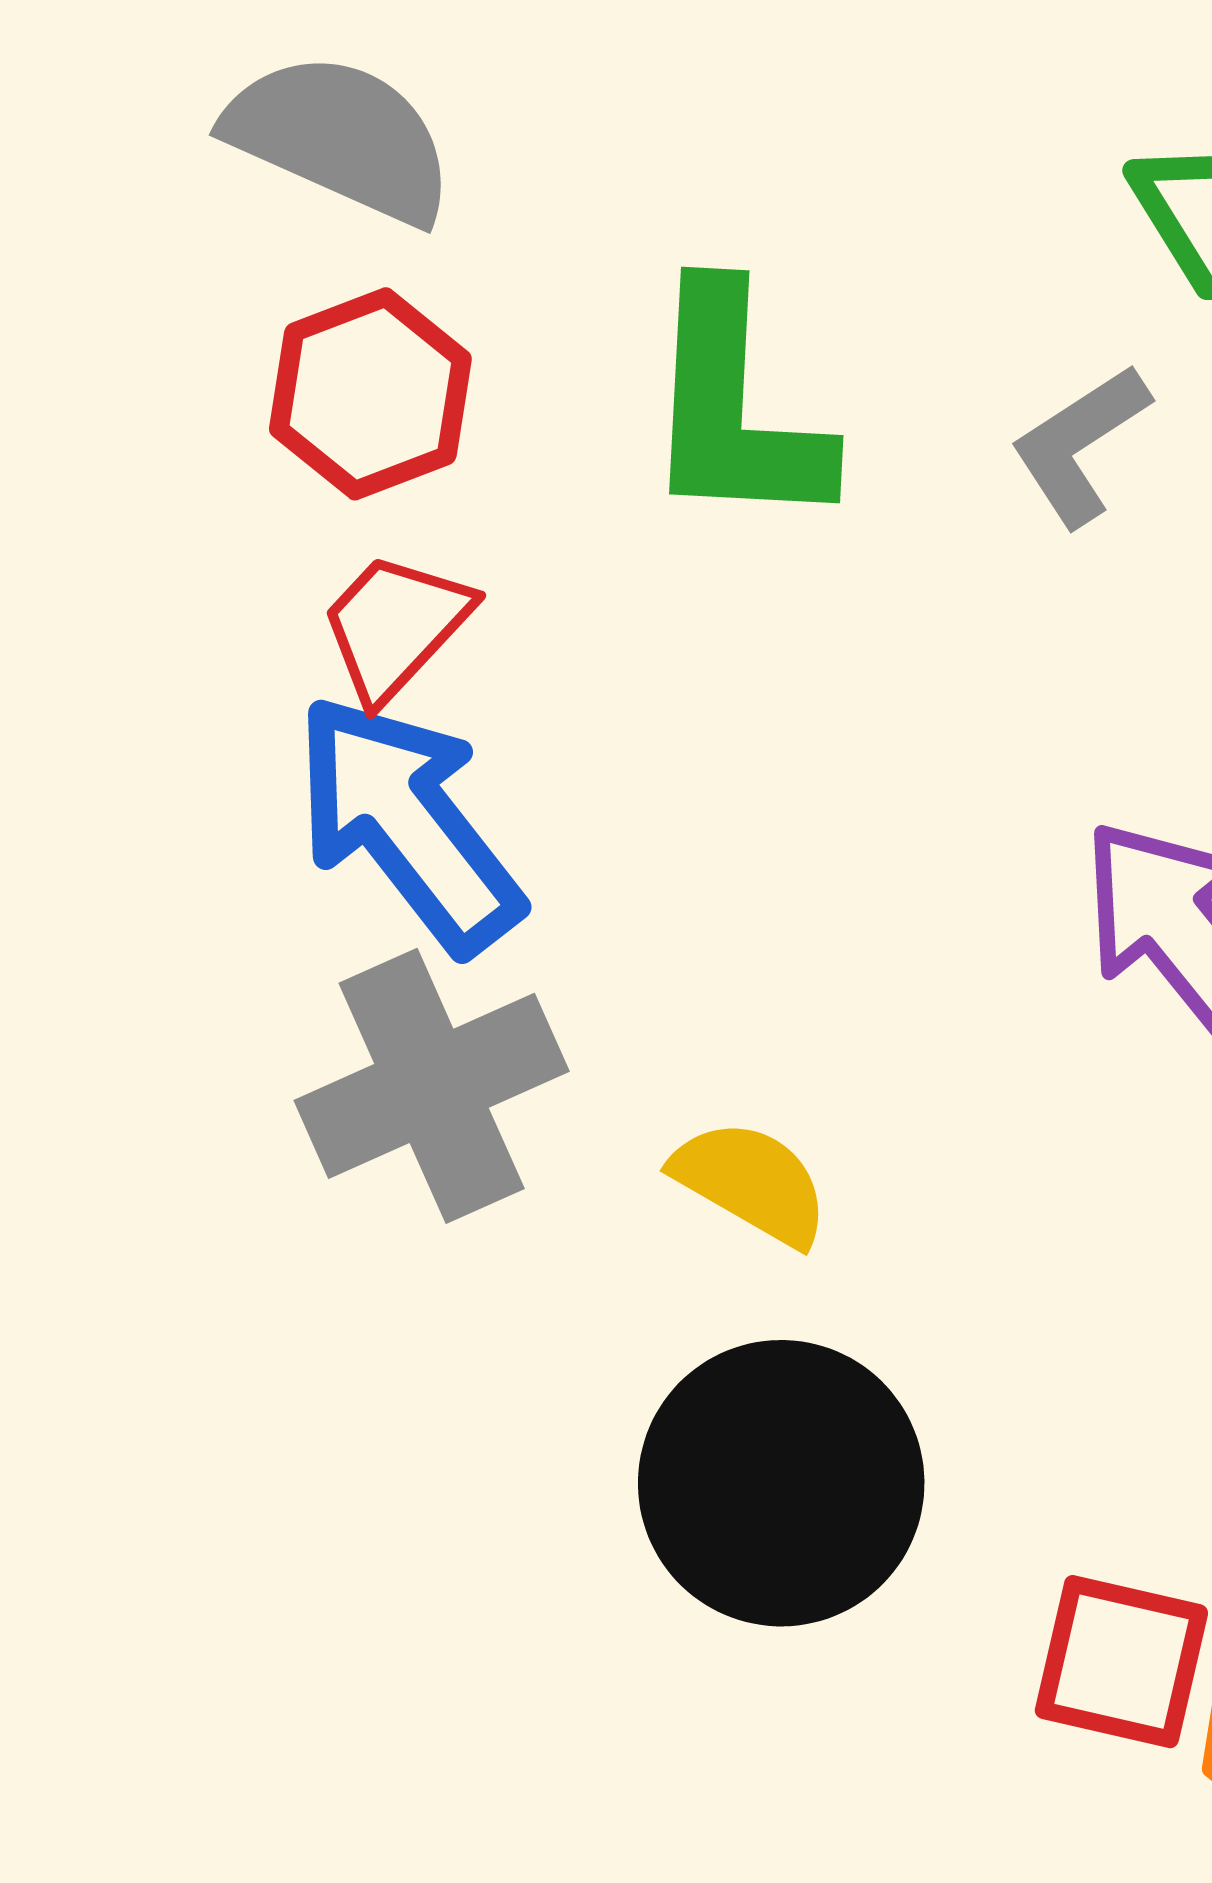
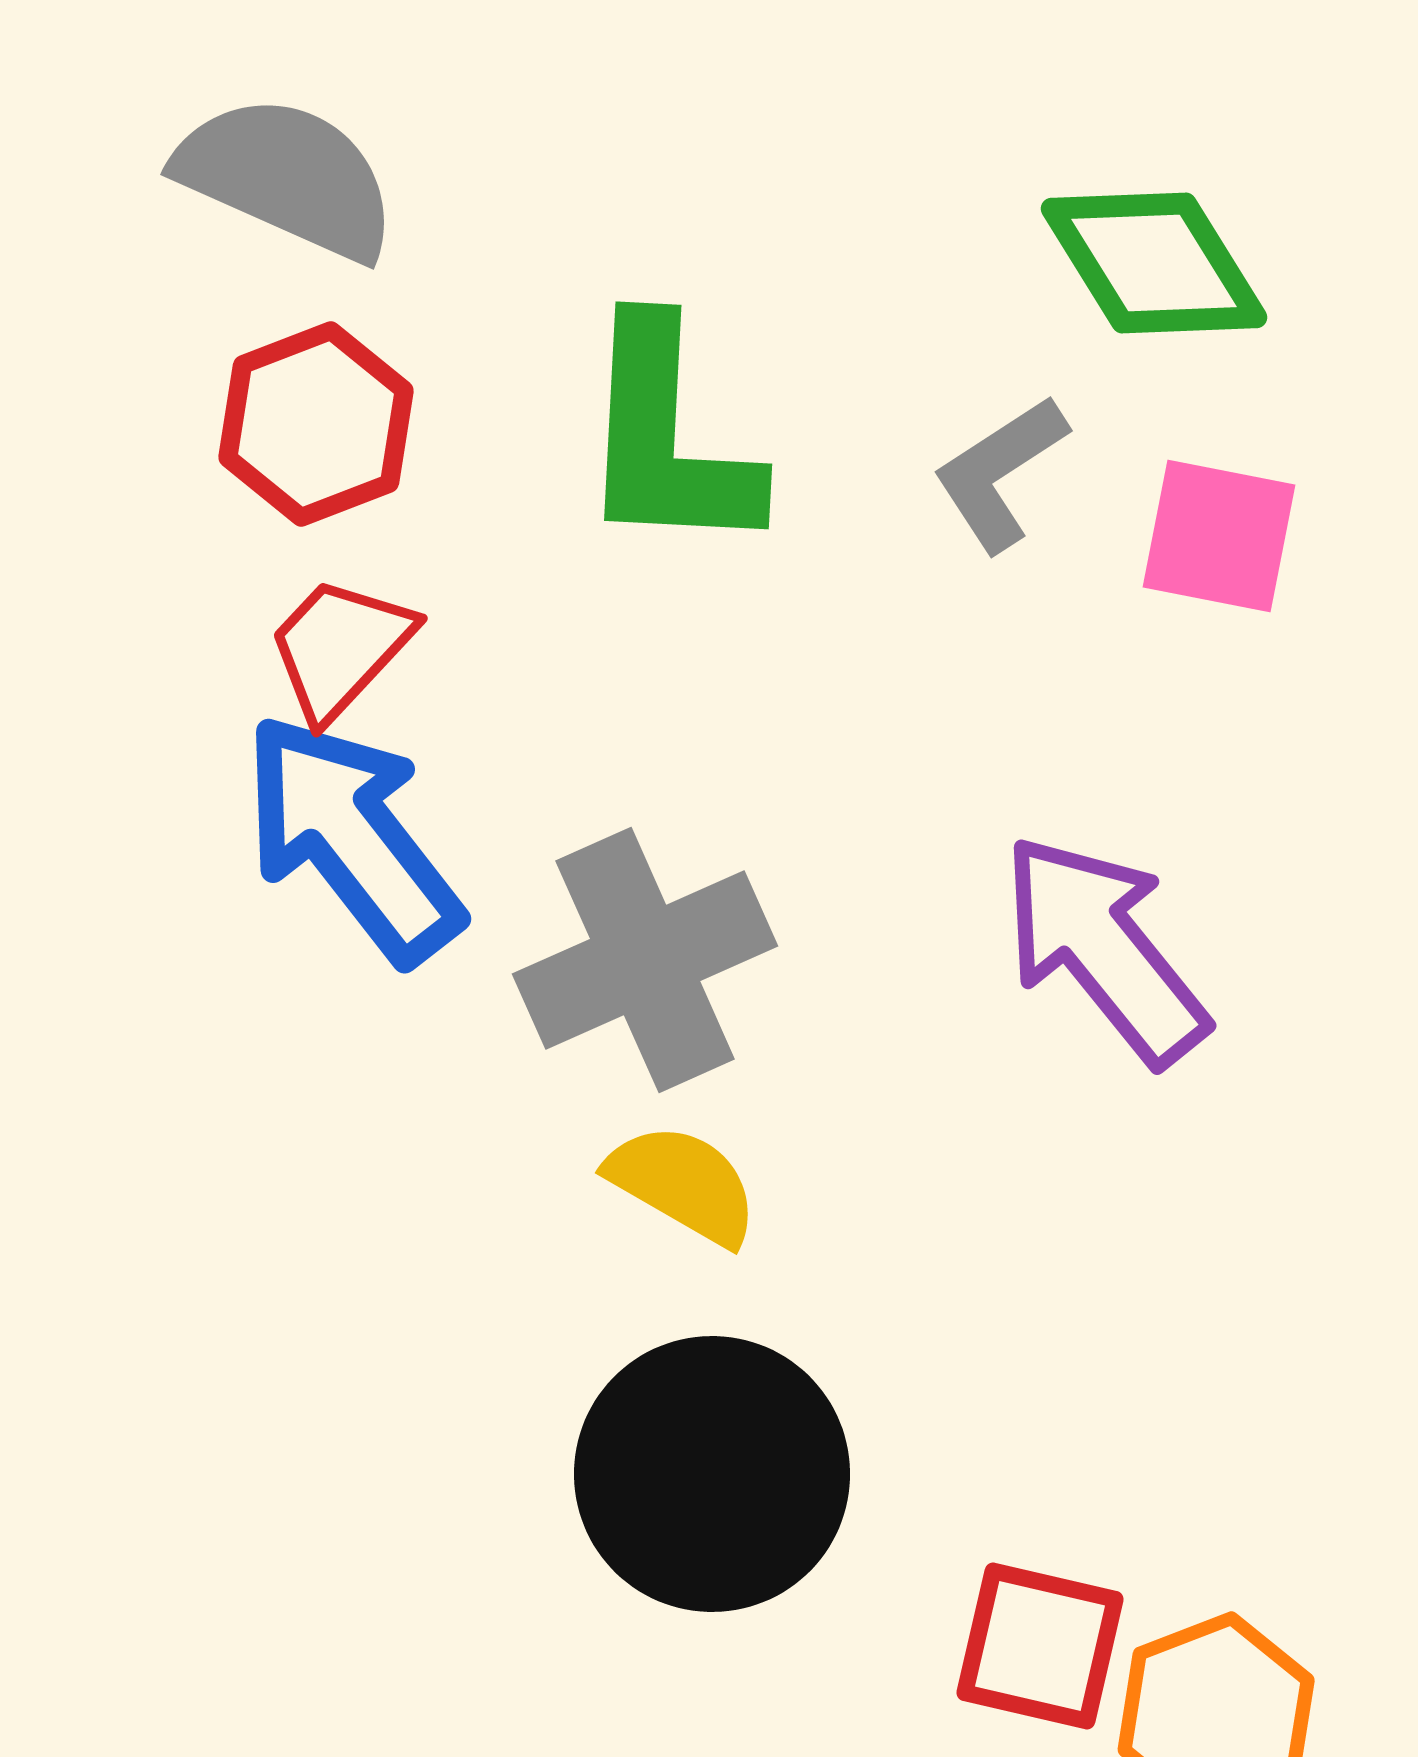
gray cross: (432, 1086) -> (645, 960), moved

